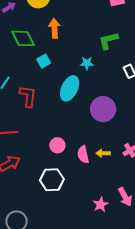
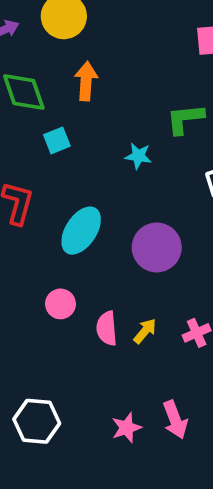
cyan ellipse: (70, 88) -> (81, 231), moved
yellow arrow: (103, 153) -> (145, 331), turned 120
white hexagon: (52, 180) -> (37, 421), moved

